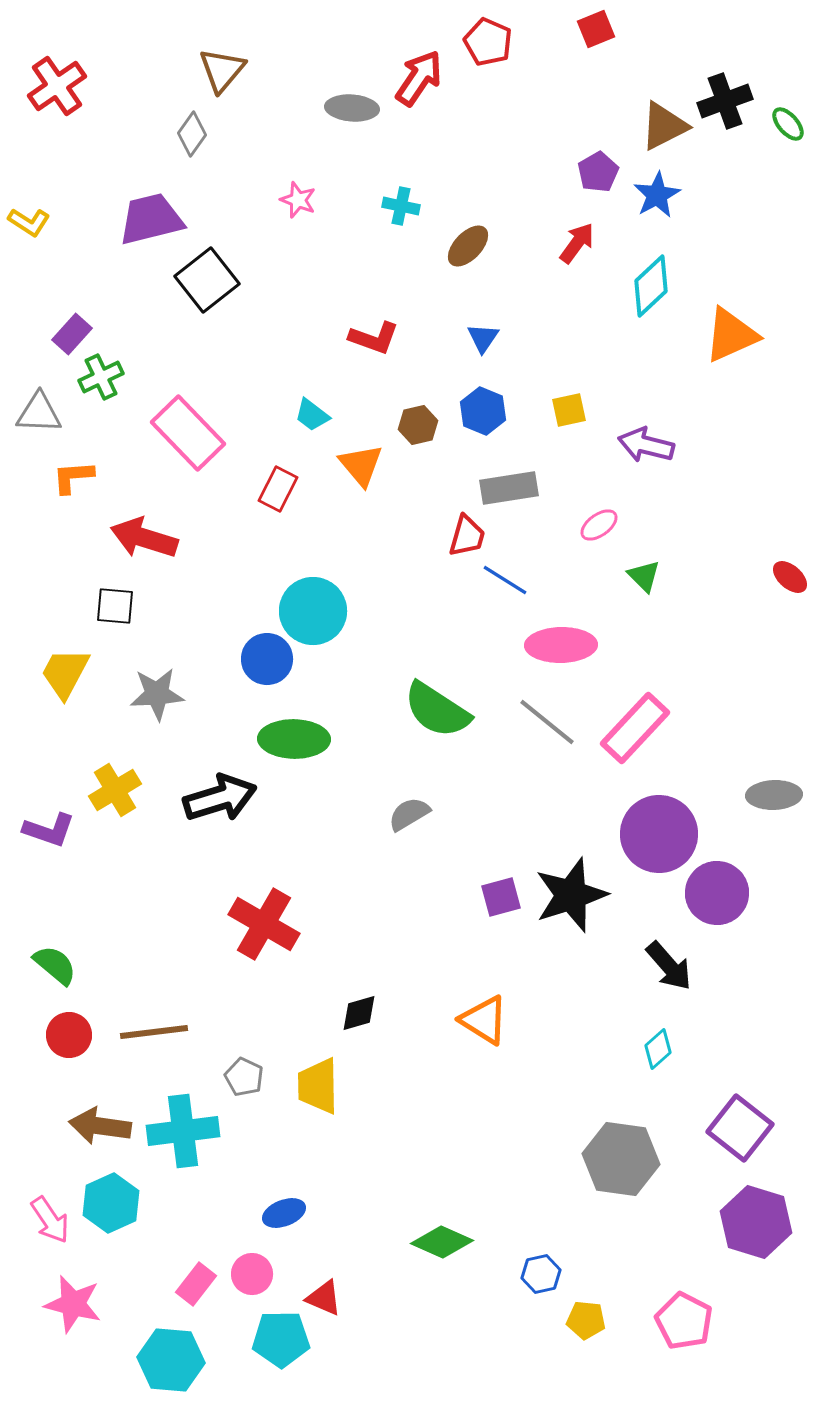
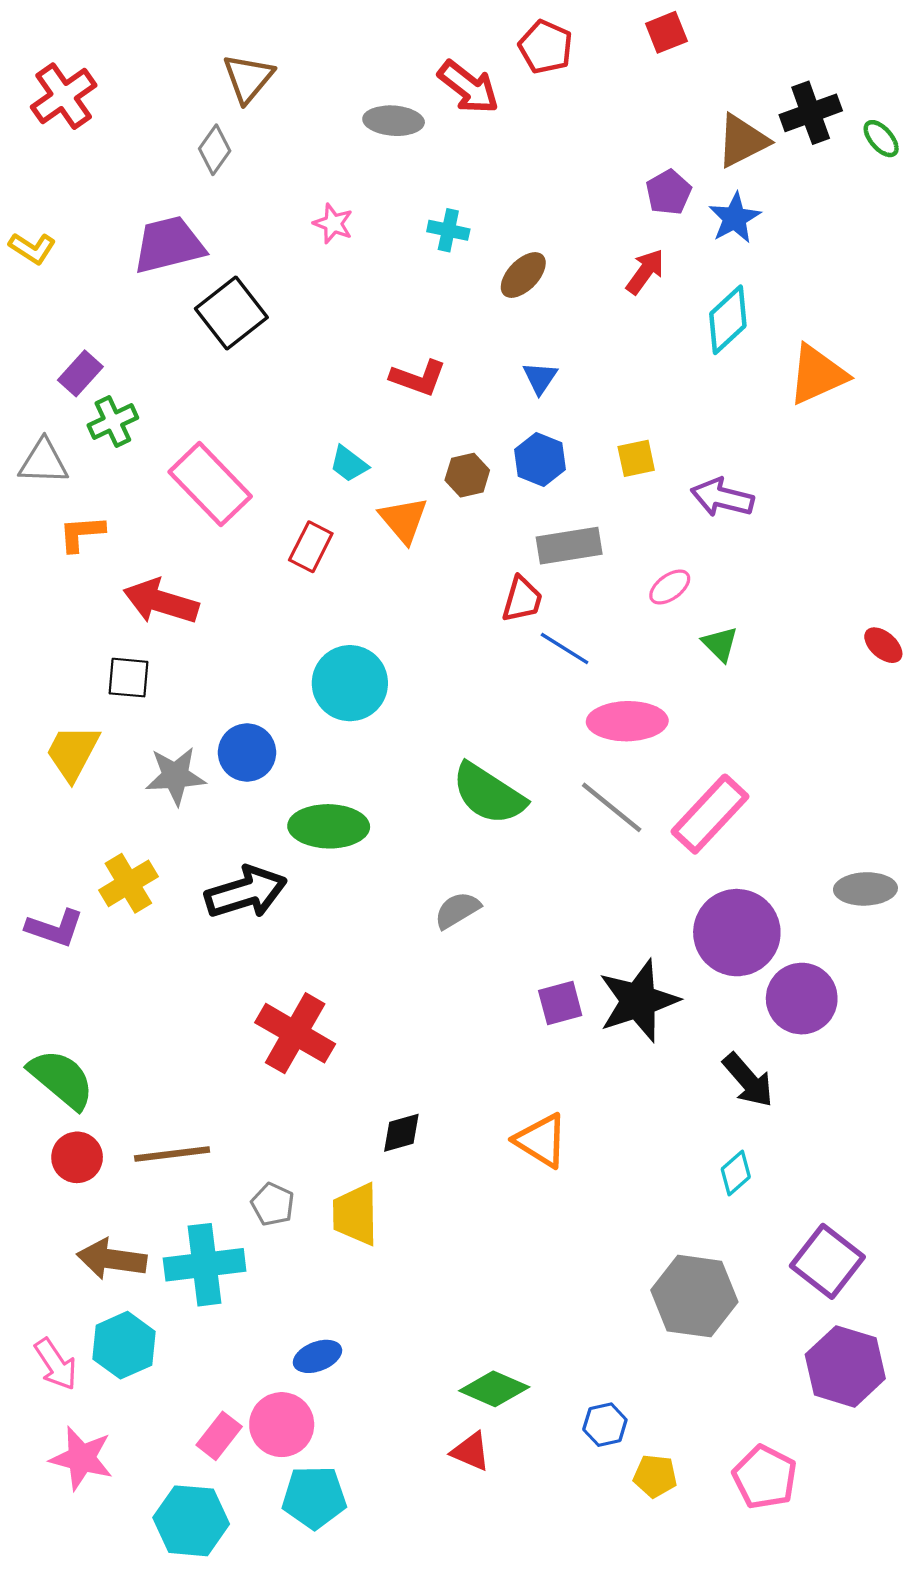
red arrow: (419, 78) -> (468, 87), turned 94
blue circle: (267, 659) -> (247, 753), moved
green semicircle: (55, 965) -> (61, 1079), size x1.4
pink circle: (252, 1274) -> (282, 1425), size x1.4
red triangle: (324, 1298) -> (471, 1451), moved

